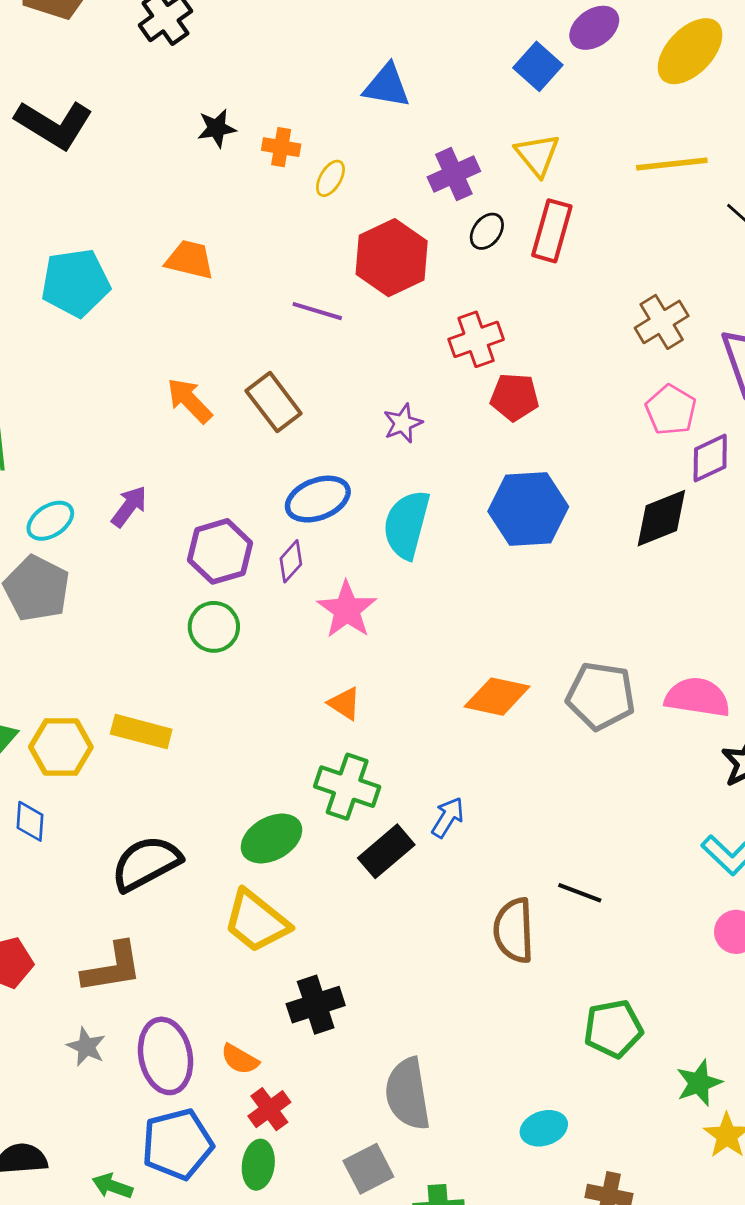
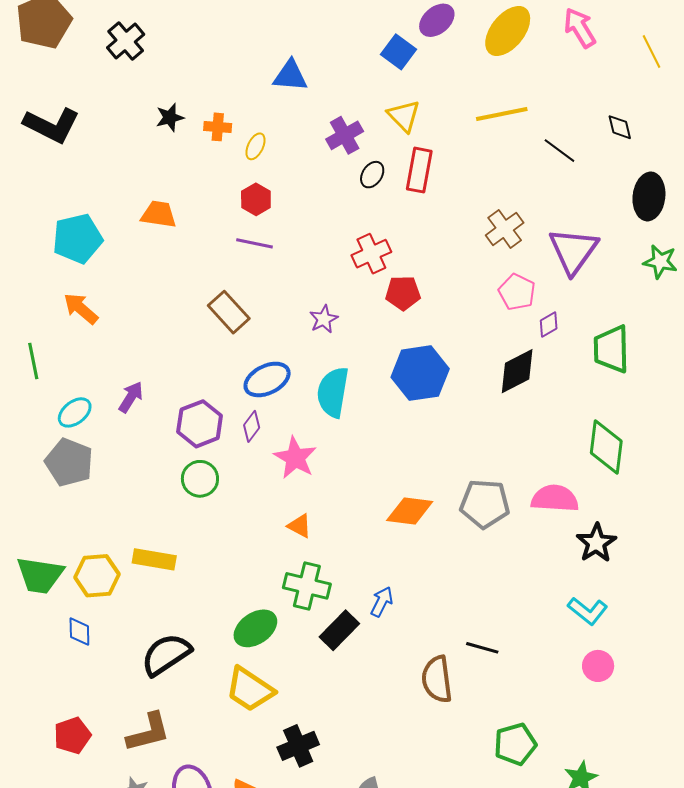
red hexagon: (392, 258) -> (256, 199), moved, size x0.6
orange arrow: (189, 401) -> (81, 309), moved
purple diamond: (710, 458) -> (549, 324), size x0.7

